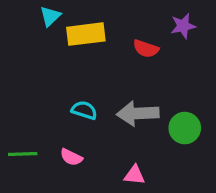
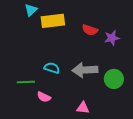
purple star: (183, 26) -> (112, 38), moved
green line: (23, 154) -> (26, 82), moved

